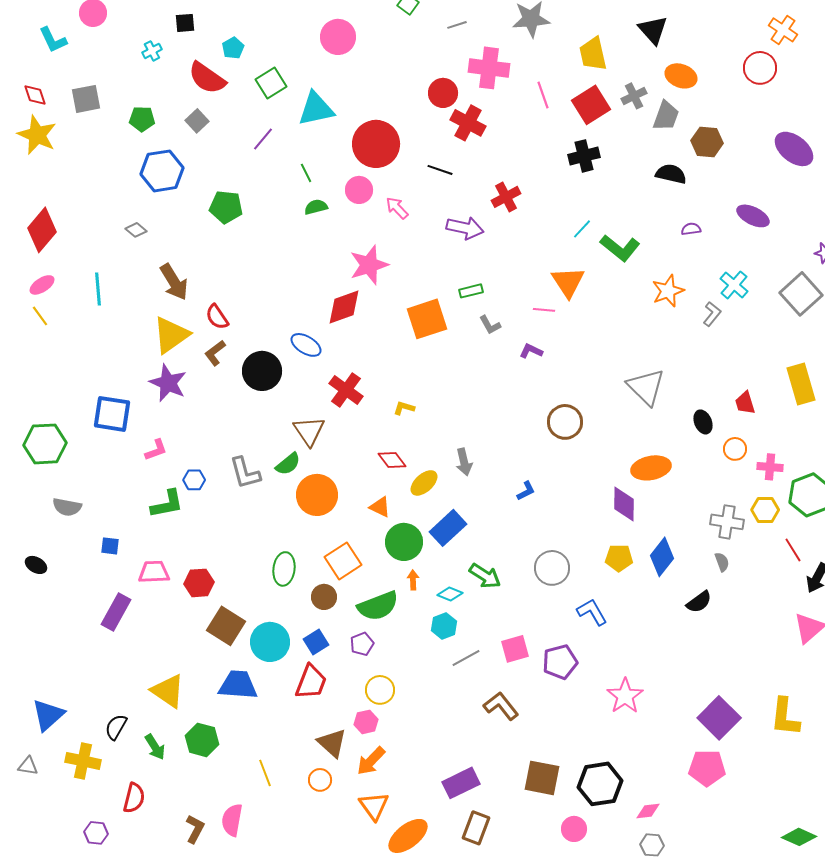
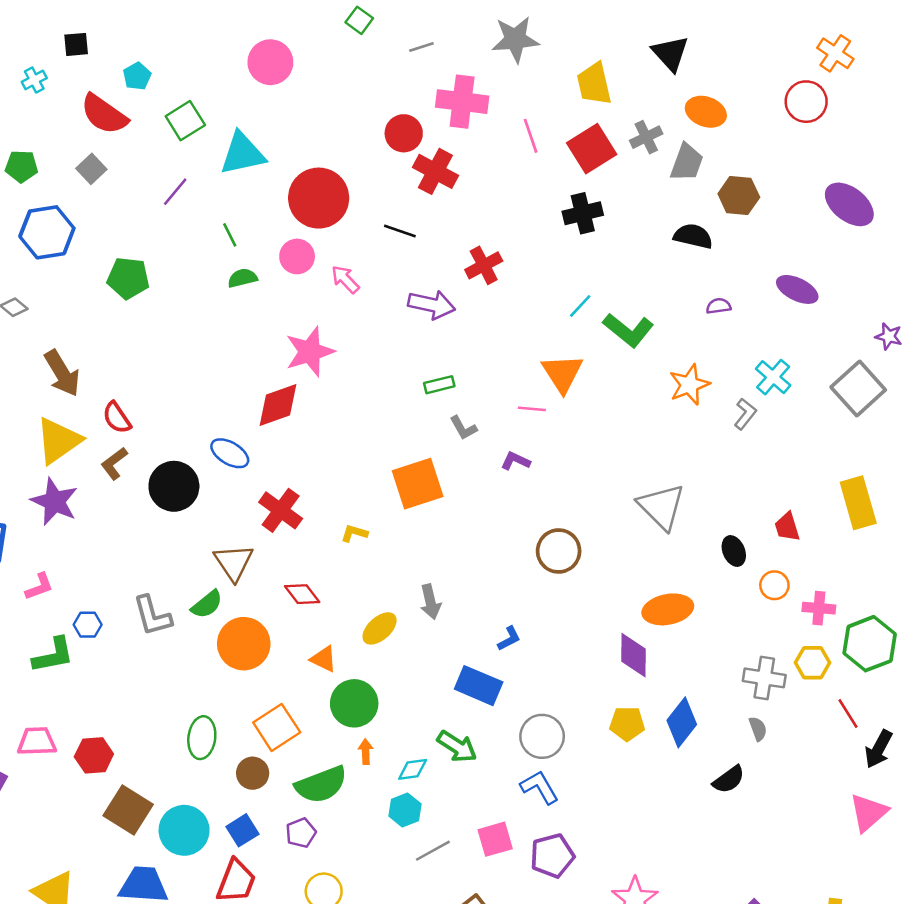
orange square: (427, 319) -> (418, 484), moved
red diamond: (392, 460) -> (302, 594), moved
blue rectangle: (448, 528) -> (479, 686), moved, turned 66
cyan diamond: (450, 594) -> (413, 769), turned -30
blue L-shape: (592, 612) -> (540, 787), moved

